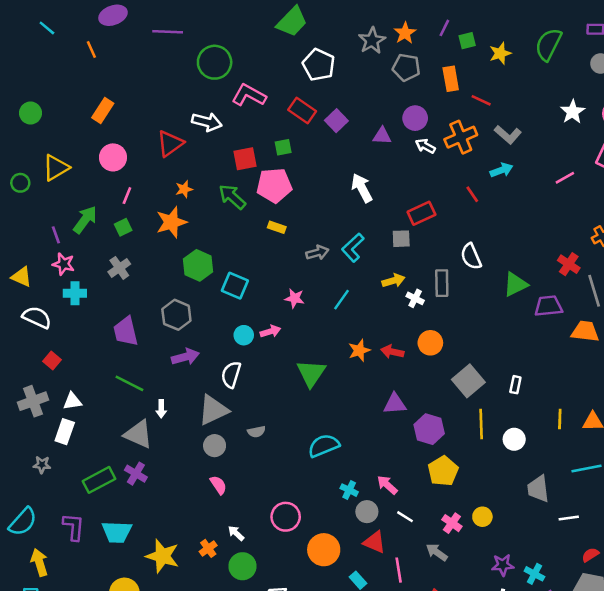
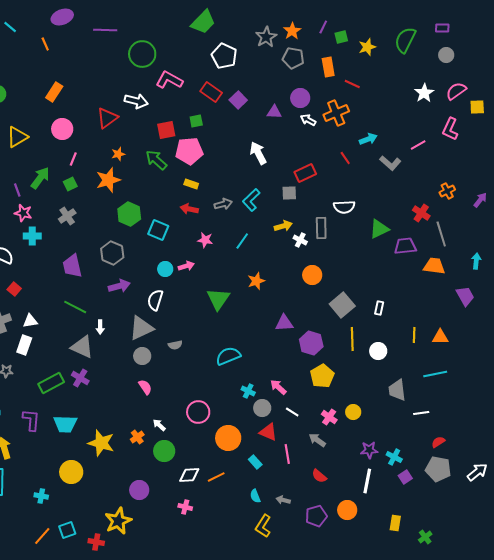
gray L-shape: (508, 135) -> (390, 163), moved
white semicircle: (471, 256) -> (344, 207), turned -70
red arrow: (392, 352) -> (189, 209), moved

